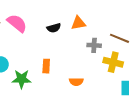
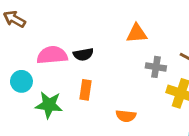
pink semicircle: (17, 23) -> (52, 55), moved, turned -50
black semicircle: (54, 28) -> (83, 54), moved

